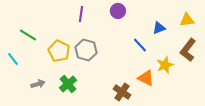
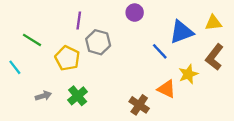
purple line: (81, 14) -> (79, 21), moved
blue triangle: (159, 28) -> (181, 32), size x1.6
gray hexagon: (86, 50) -> (98, 42), moved

